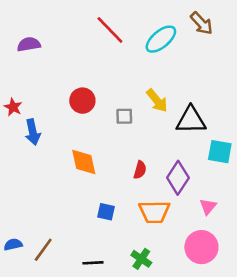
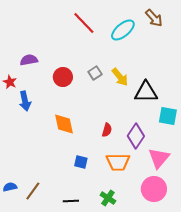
purple semicircle: (29, 44) -> (29, 60), moved
gray square: (124, 116) -> (95, 73), moved, turned -32
pink triangle: (208, 207) -> (159, 158), size x1.6

